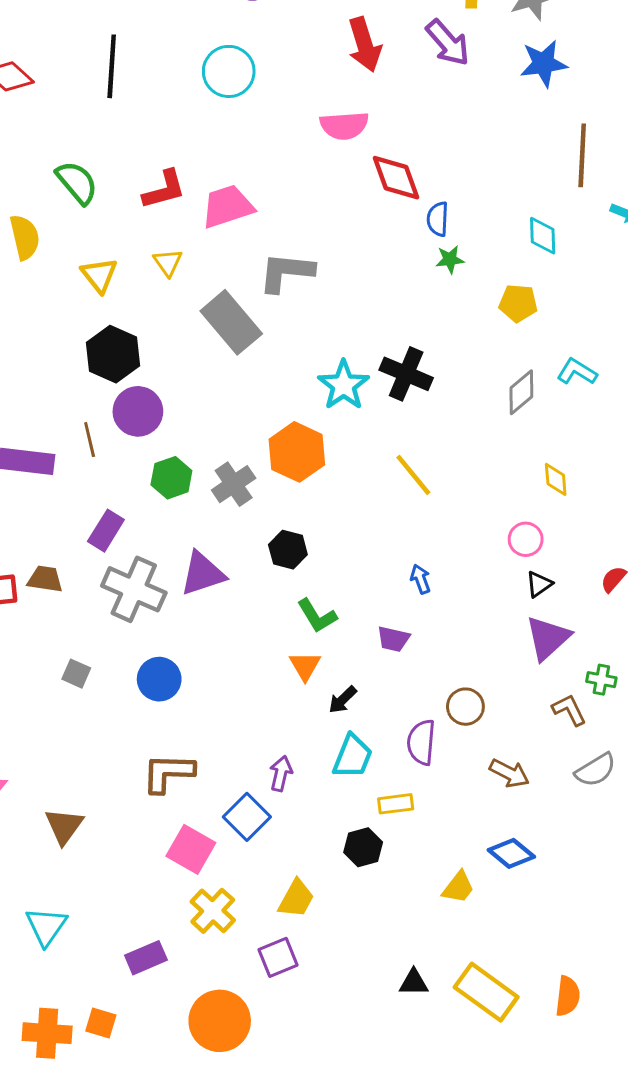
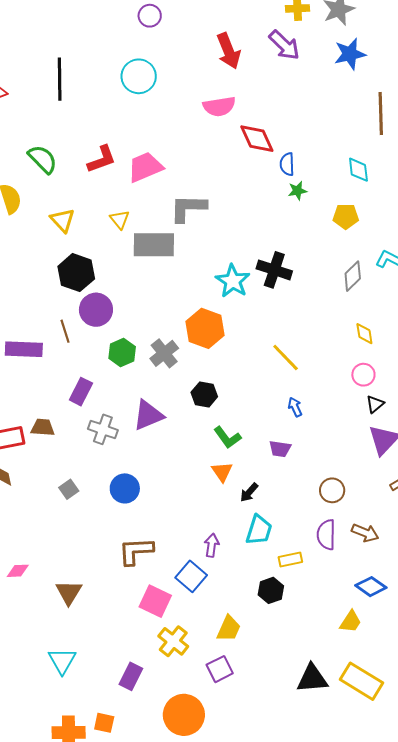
yellow triangle: (168, 262) -> (120, 219), moved
gray rectangle: (231, 322) -> (154, 245), turned -45
yellow line: (413, 475) -> (286, 357), moved
yellow diamond: (556, 479) -> (364, 334), moved
gray cross: (134, 589) -> (103, 429), size x0.7
gray square: (76, 674) -> (69, 489), turned 36
purple semicircle: (421, 742) -> (326, 535), moved
yellow trapezoid: (458, 887) -> (351, 622), moved
purple rectangle: (146, 958) -> (131, 676), turned -36
black triangle: (414, 982) -> (312, 679), size x1.6

